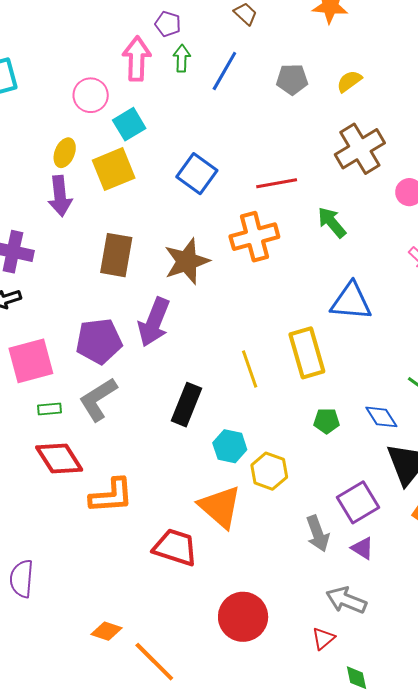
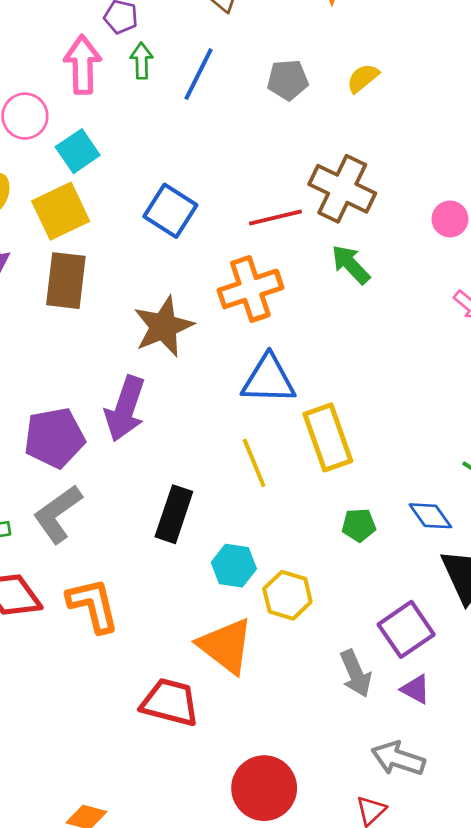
brown cross: (360, 149) -> (342, 189), moved, turned -30
brown rectangle: (116, 255) -> (66, 281), moved
blue triangle: (351, 301) -> (268, 379), moved
orange L-shape: (111, 496) -> (93, 605), moved, turned -96

